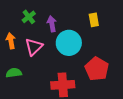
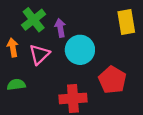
green cross: (29, 17) -> (34, 20), size x1.5
yellow rectangle: (94, 20) -> (126, 22), moved, size x1.5

